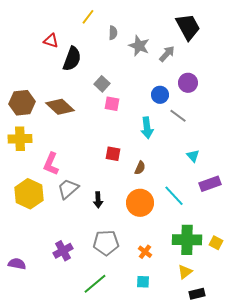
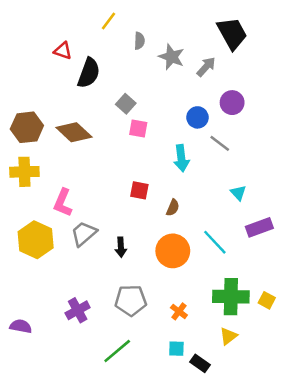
black rectangle: (197, 294) -> (200, 363), moved, turned 49

